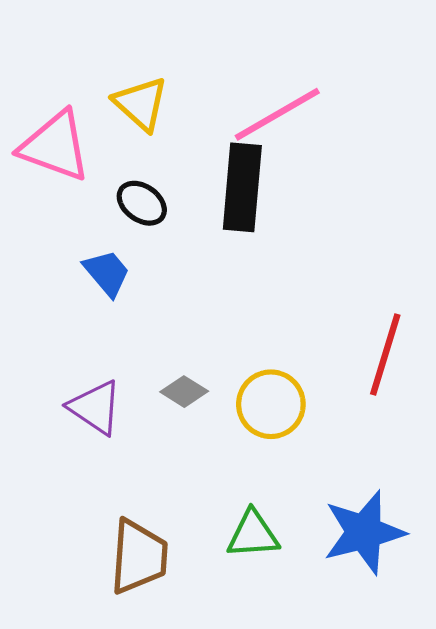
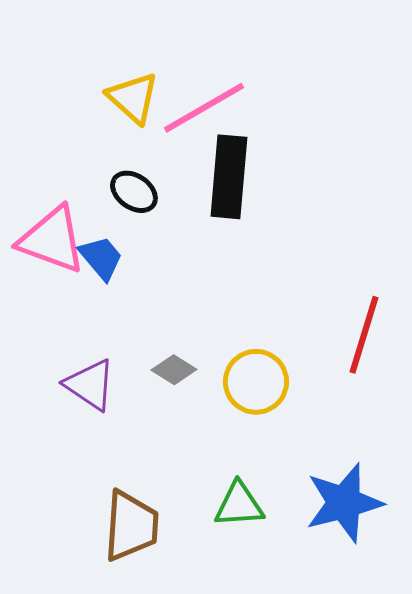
pink line: (277, 114) -> (204, 108), moved
pink triangle: (55, 146) -> (52, 240), moved

